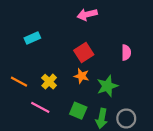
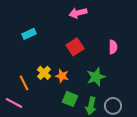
orange star: (82, 76) -> (62, 76), moved
orange line: (19, 82) -> (24, 83), moved, turned 35
pink line: (40, 107) -> (14, 103), moved

